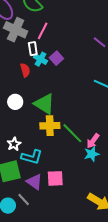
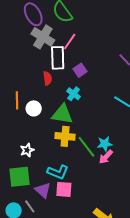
white rectangle: (33, 49) -> (58, 58), size x1.6
cyan cross: (41, 59) -> (74, 94), moved
green triangle: (44, 104) -> (62, 114), turned -30
cyan star: (92, 154) -> (105, 144), moved
cyan L-shape: (32, 157) -> (58, 172), moved

